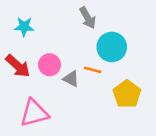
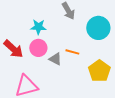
cyan star: (24, 27) -> (38, 27), moved
cyan circle: (112, 47) -> (98, 28), moved

